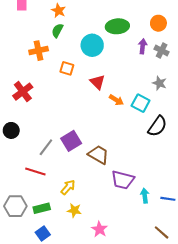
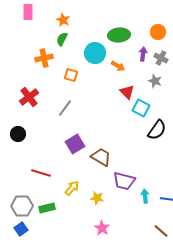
red triangle: (97, 82) -> (127, 92), moved
gray star: (159, 83) -> (155, 81), moved
orange arrow: (116, 100) -> (118, 66), moved
gray line: (46, 147) -> (65, 108), moved
yellow star: (74, 210) -> (97, 198), moved
blue square: (43, 233) -> (21, 229), moved

